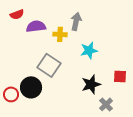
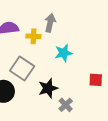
black star: (91, 84) -> (48, 88), moved
gray cross: (106, 104) -> (66, 105), moved

